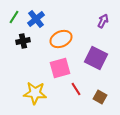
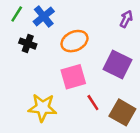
black cross: (23, 41) -> (28, 44), turned 32
brown square: (100, 97) -> (122, 112), size x1.5

